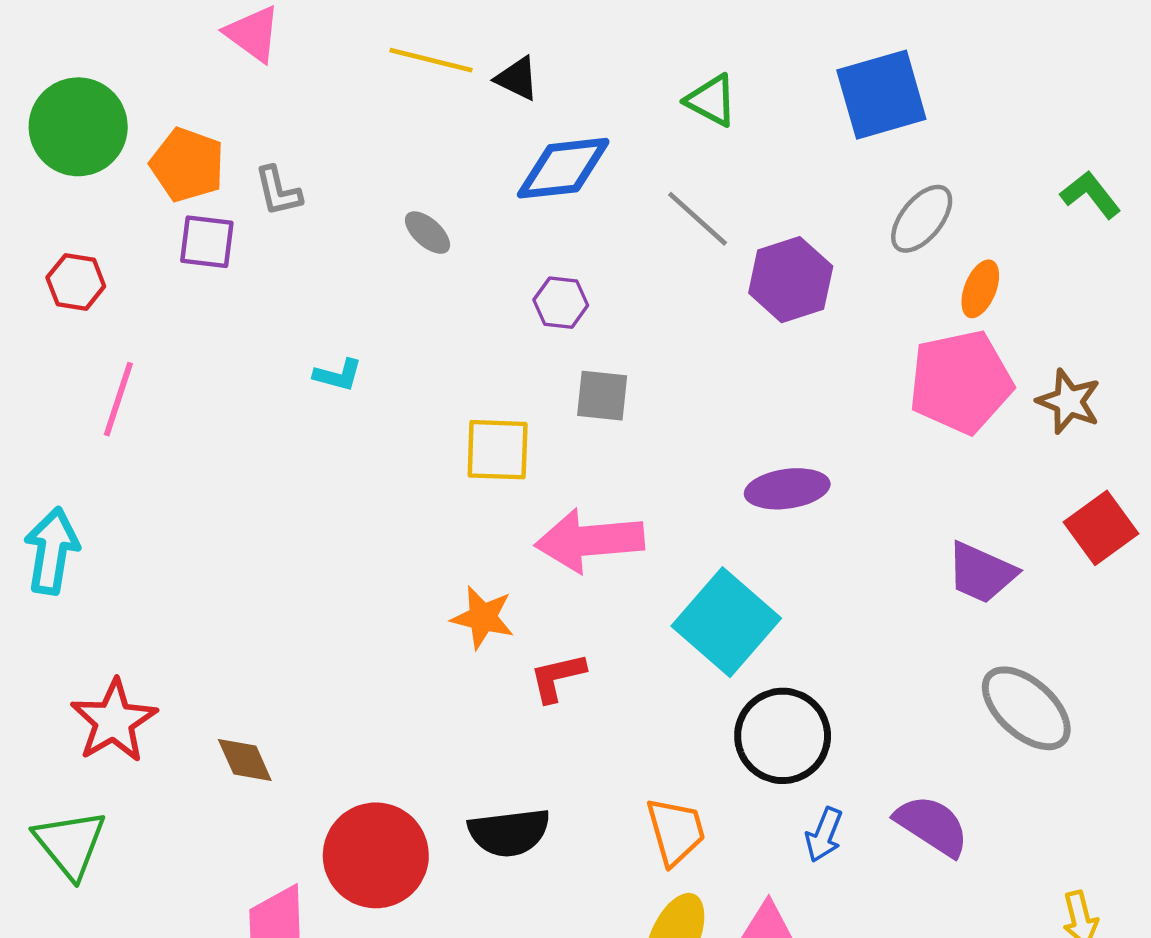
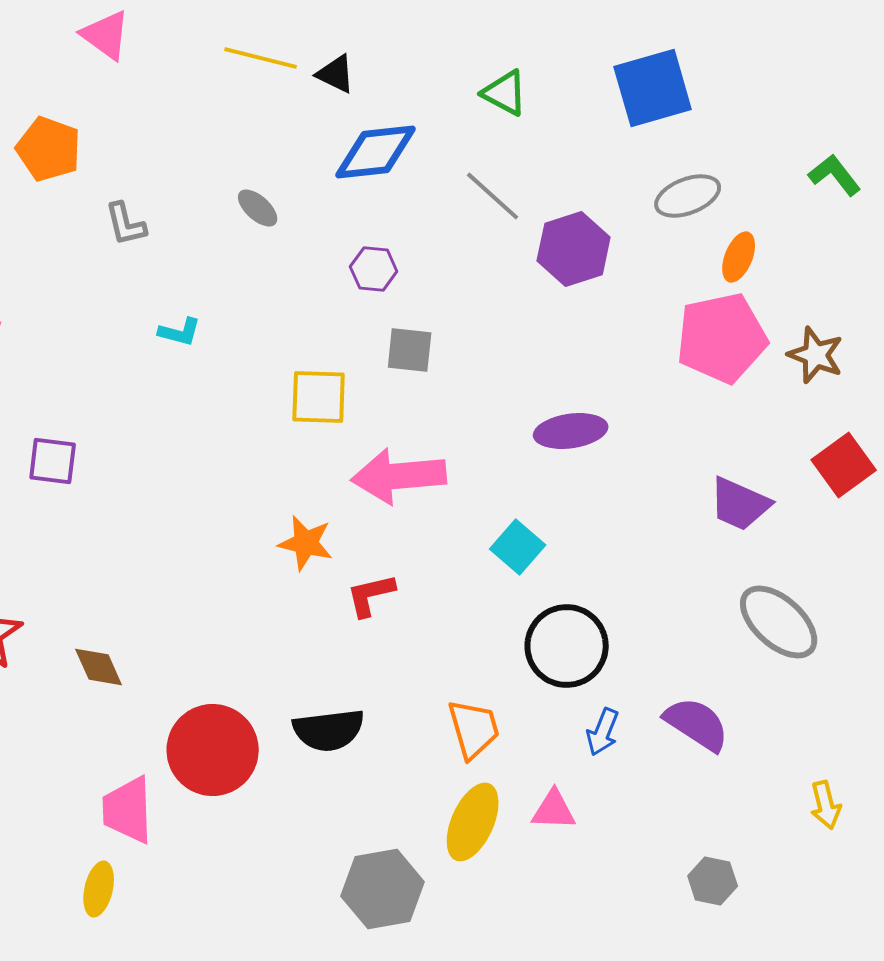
gray L-shape: (278, 191) -> (126, 224), moved
gray ellipse: (922, 219) -> (688, 196), turned 30
purple square: (207, 242) -> (53, 461), moved
cyan square: (726, 622) -> (518, 547), size x0.6

